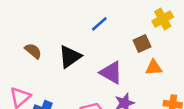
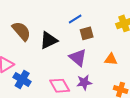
brown square: (142, 44) -> (87, 33), moved
brown semicircle: (33, 51) -> (21, 31), size x1.5

